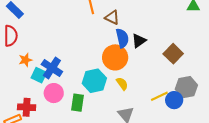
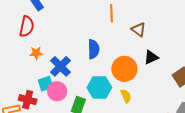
brown triangle: (112, 17) -> (139, 30), moved
blue semicircle: (122, 38) -> (93, 49), moved
cyan square: (39, 75) -> (46, 84), moved, turned 35

